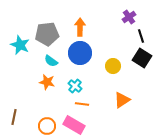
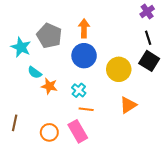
purple cross: (129, 17) -> (147, 11), moved
gray pentagon: (47, 34) -> (49, 36), turned 30
cyan semicircle: (51, 61) -> (35, 72), moved
yellow circle: (113, 66) -> (119, 69), size x1.5
pink rectangle: (74, 125) -> (78, 131), turned 30

